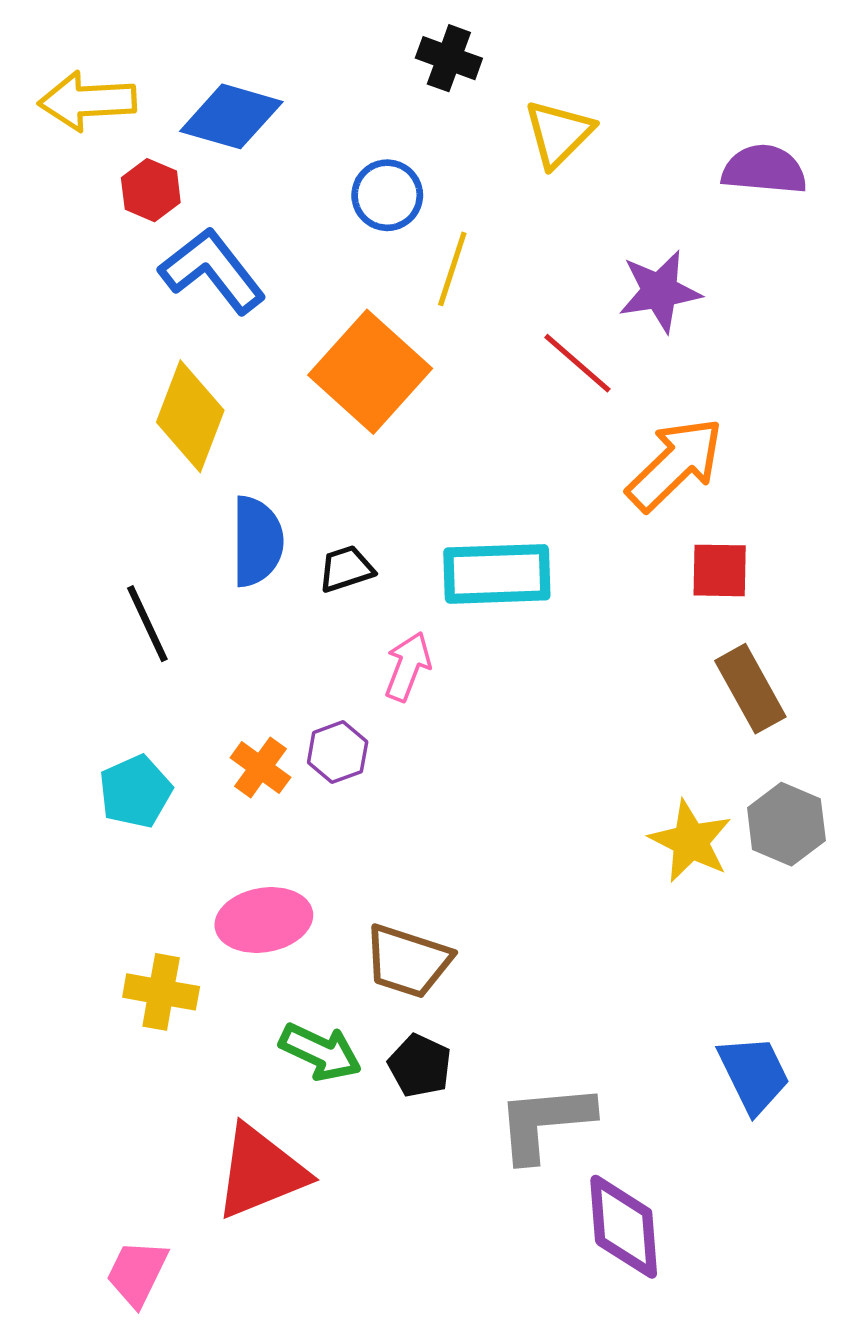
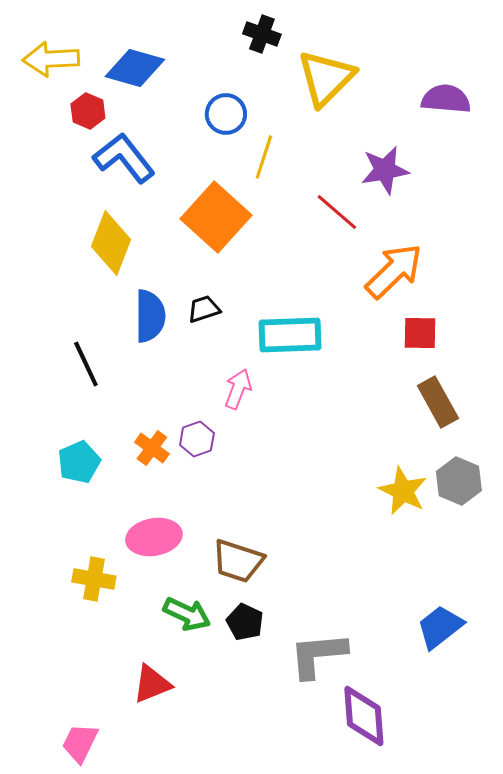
yellow triangle: (559, 134) -> (326, 78), size x1.4
black trapezoid: (346, 569) -> (204, 309), moved
blue trapezoid: (754, 1074) -> (440, 627), turned -102
red triangle: (260, 1172) -> (152, 684), size x0.7

